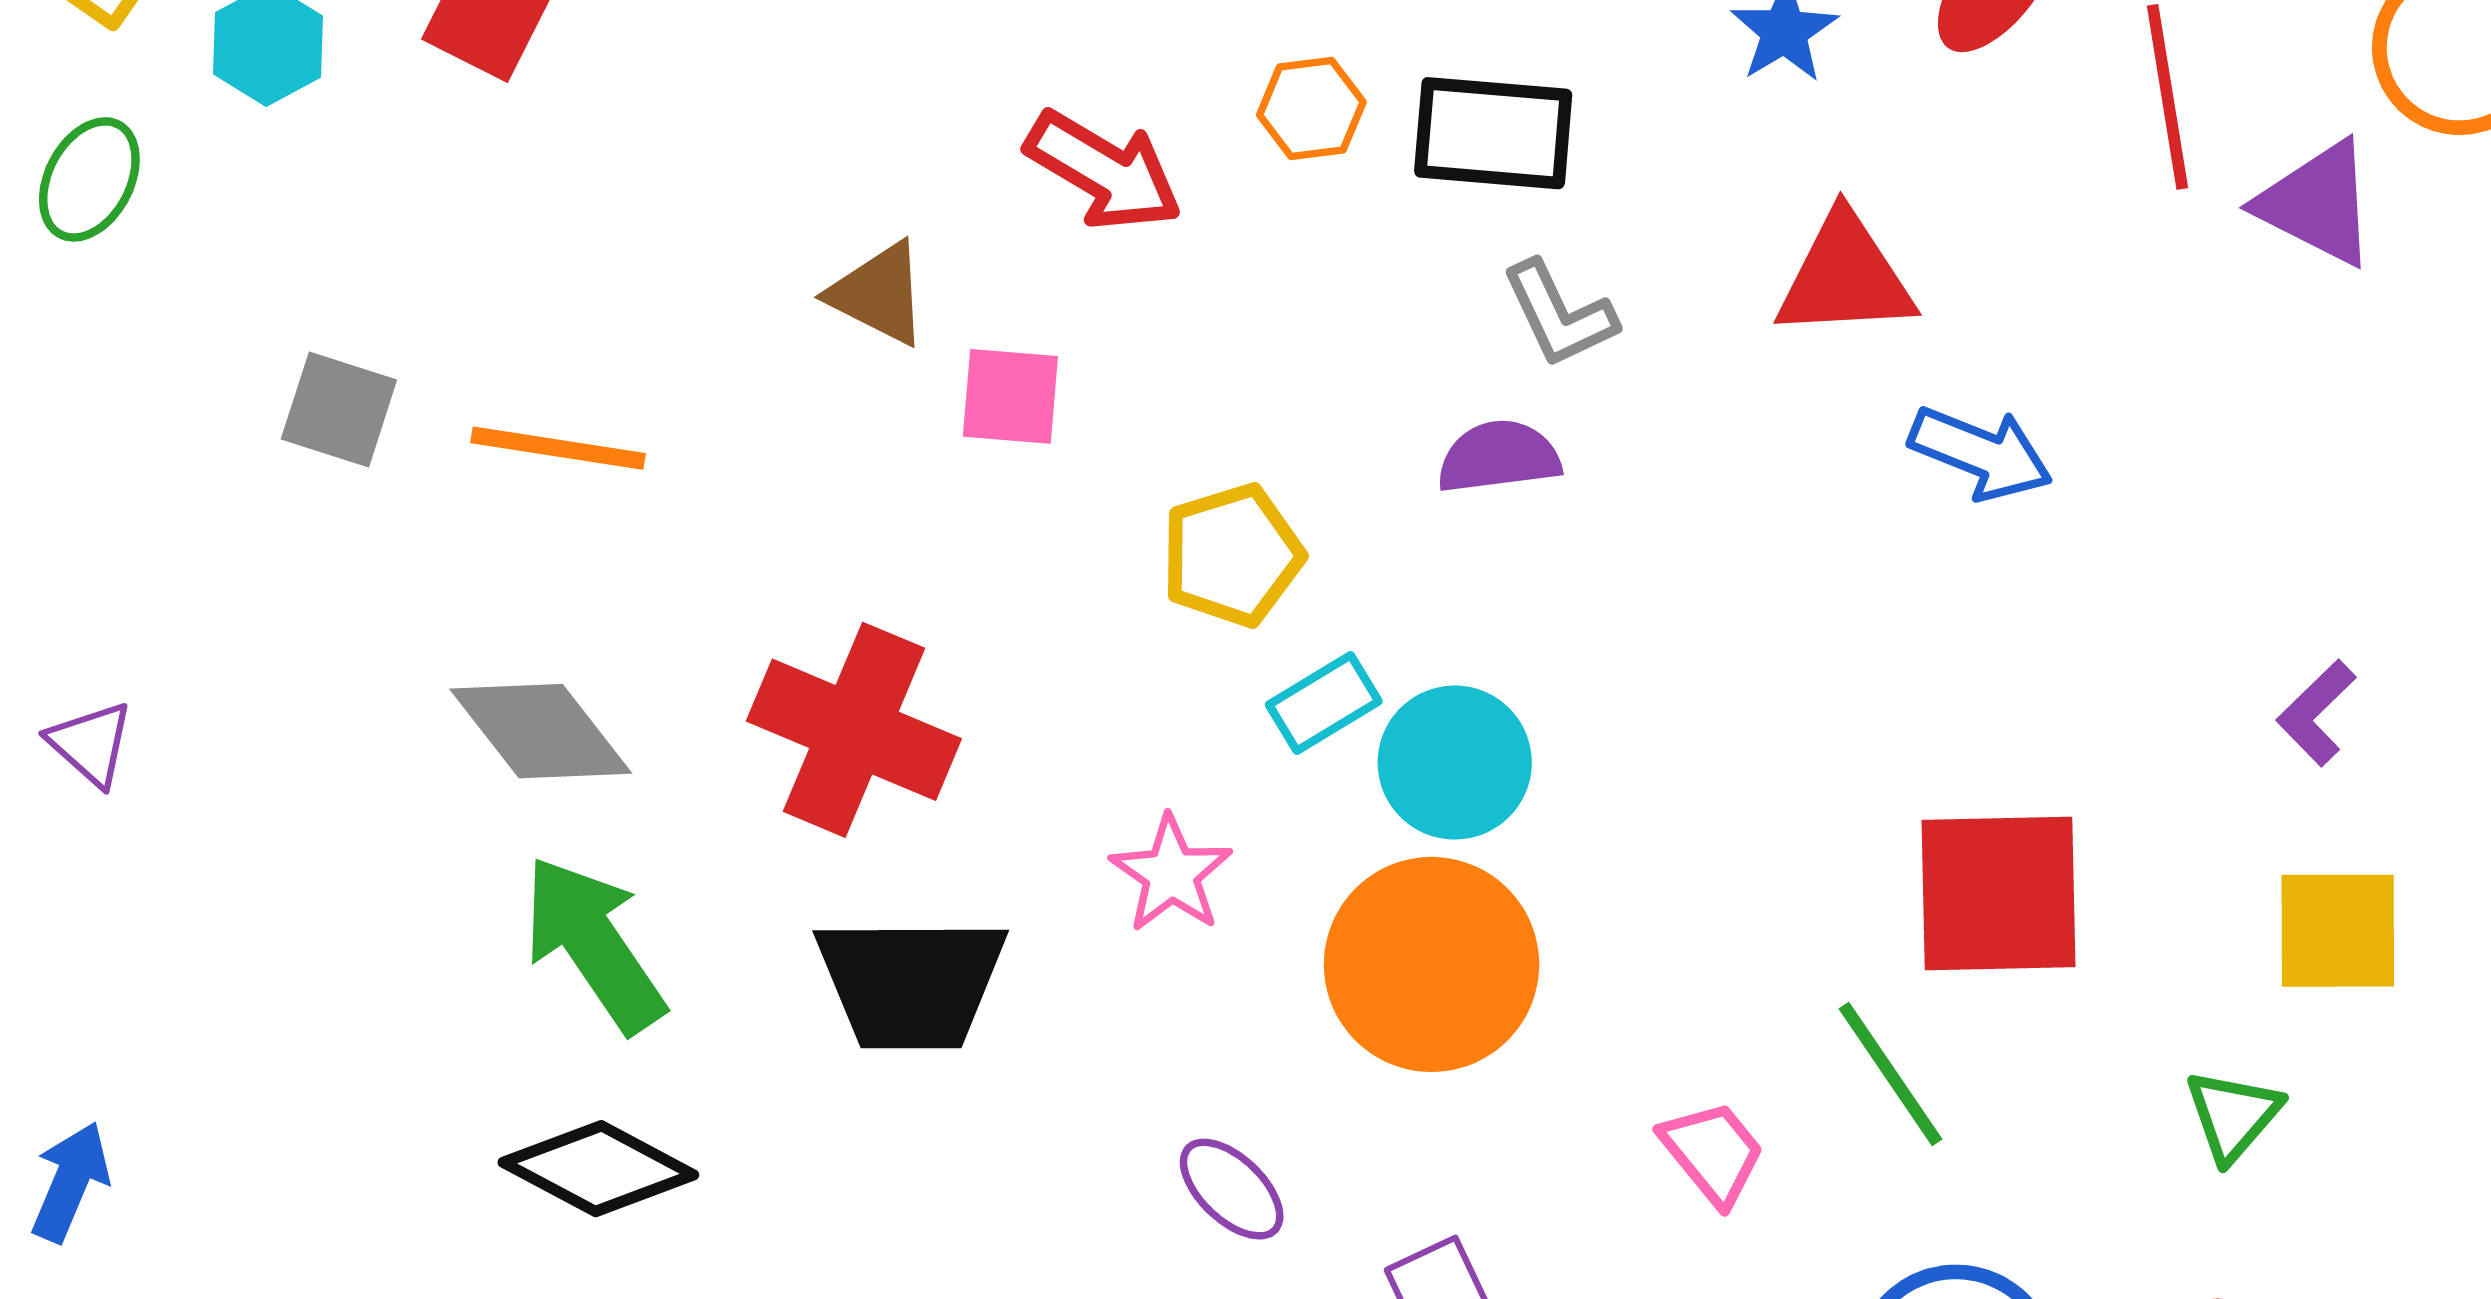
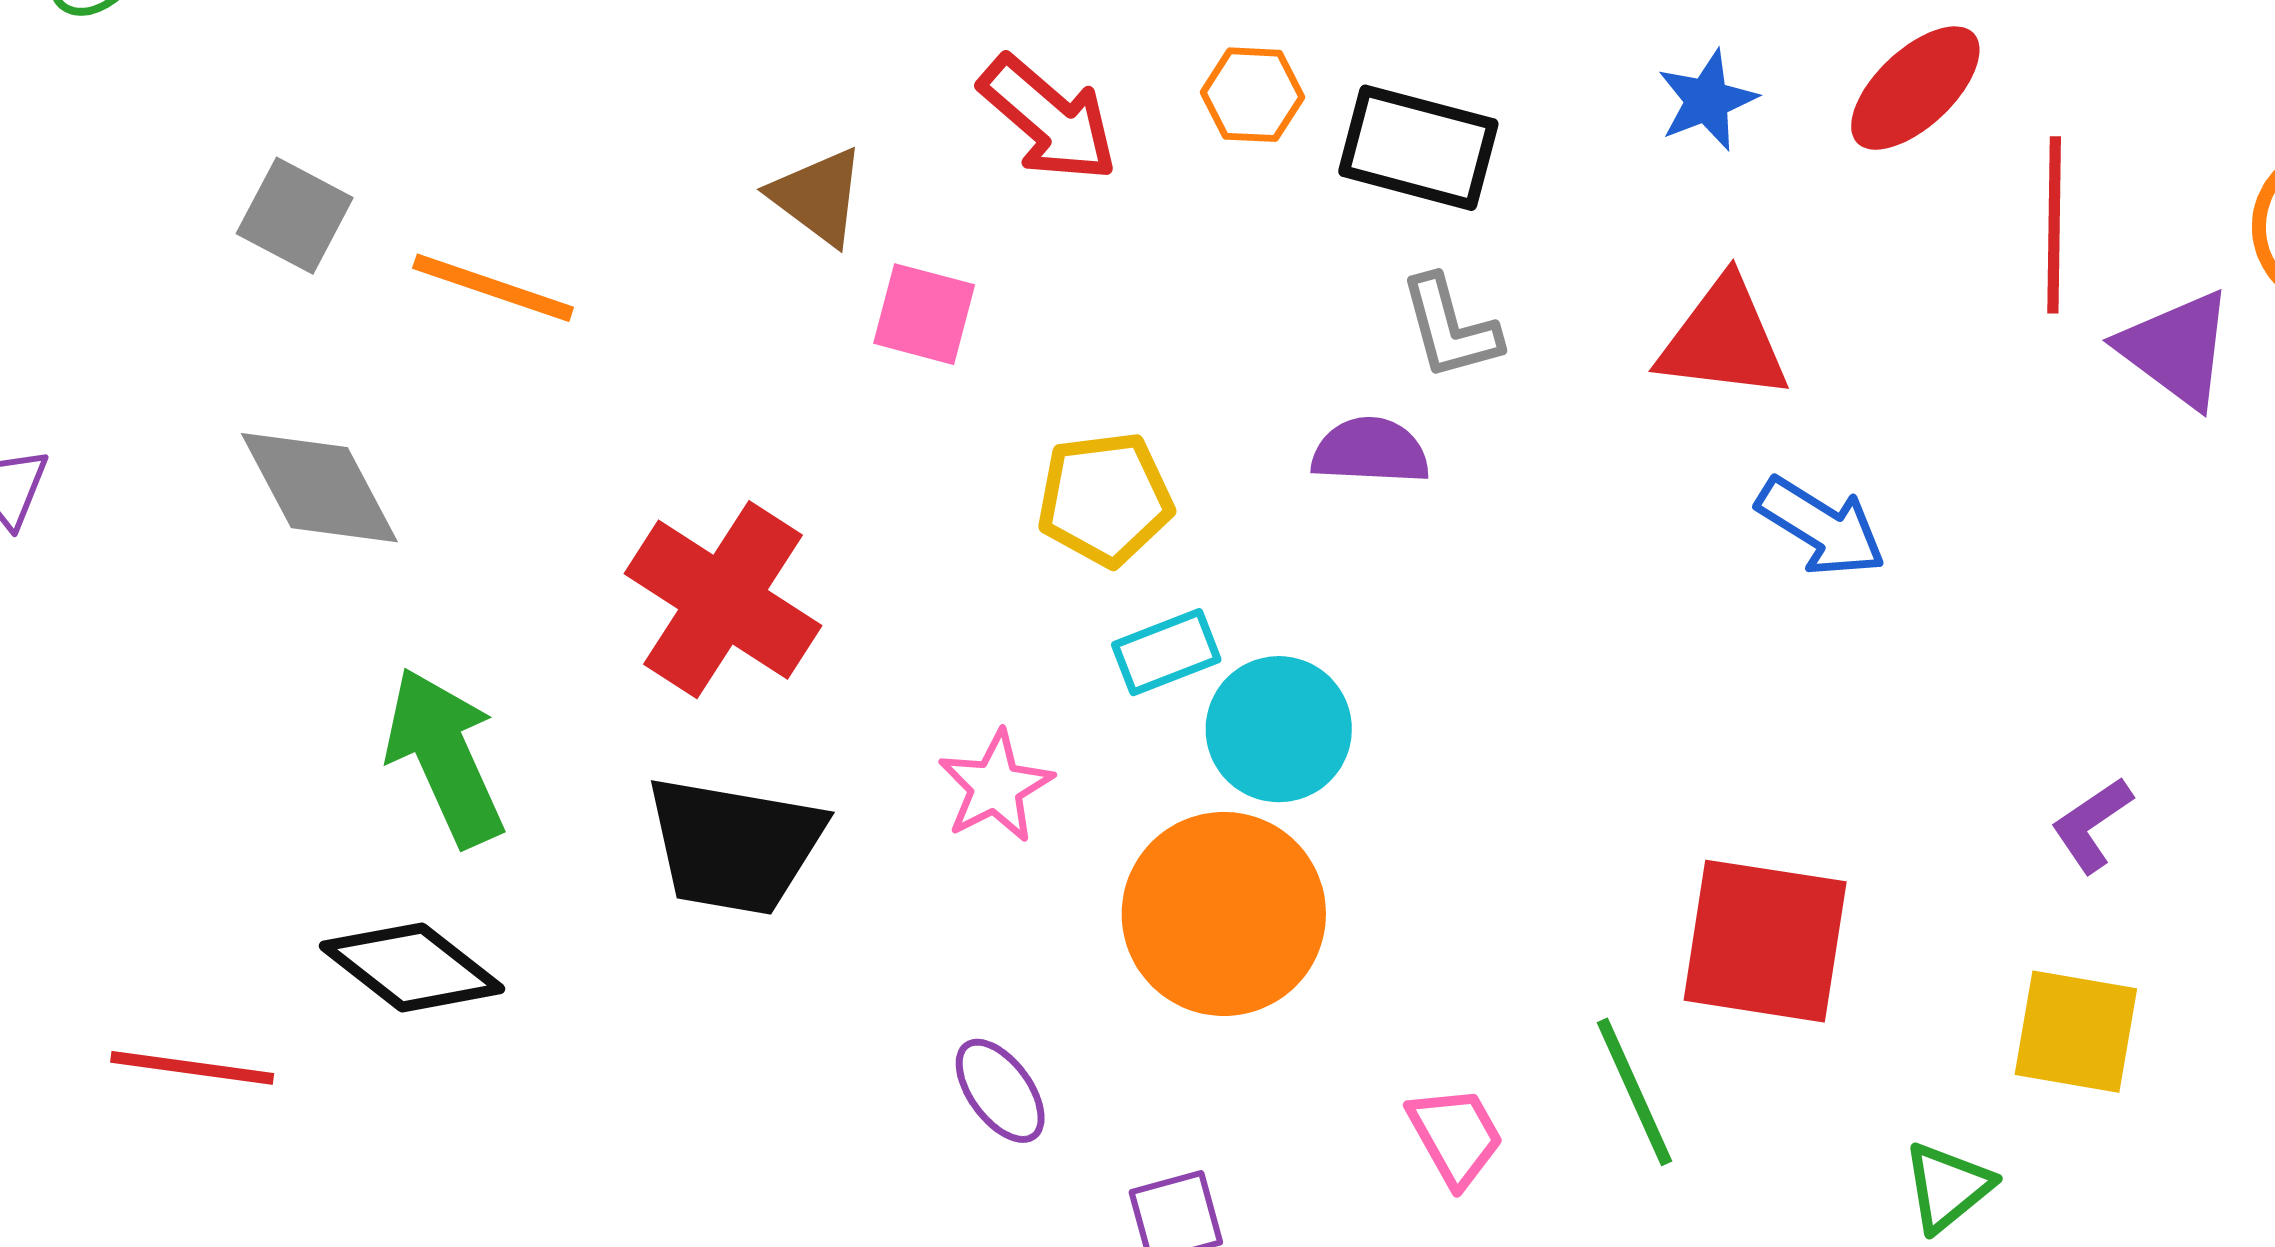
gray diamond: (541, 731) -> (319, 488), moved

